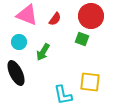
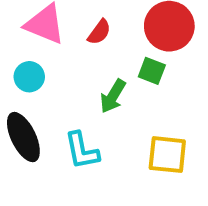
green arrow: (43, 52) -> (113, 96), moved
cyan L-shape: (63, 95) -> (82, 151), moved

